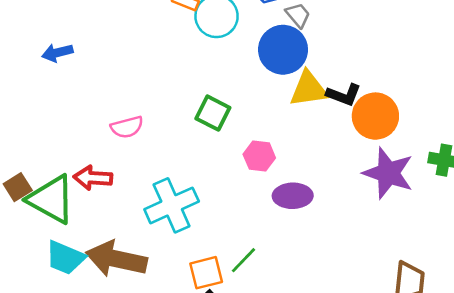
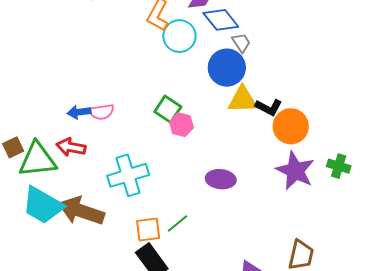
blue arrow: (57, 53) -> (79, 112), moved
pink hexagon: (259, 156) -> (181, 125), moved
green triangle: (51, 199) -> (37, 160), turned -42
cyan trapezoid: (65, 258) -> (43, 205), size x1.4

